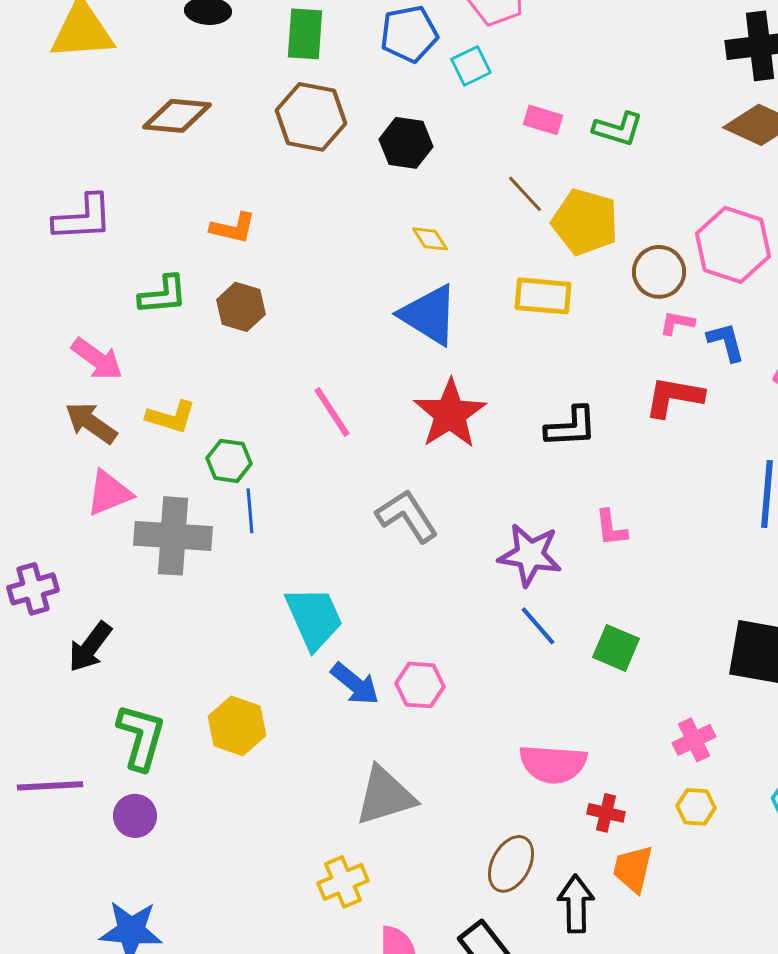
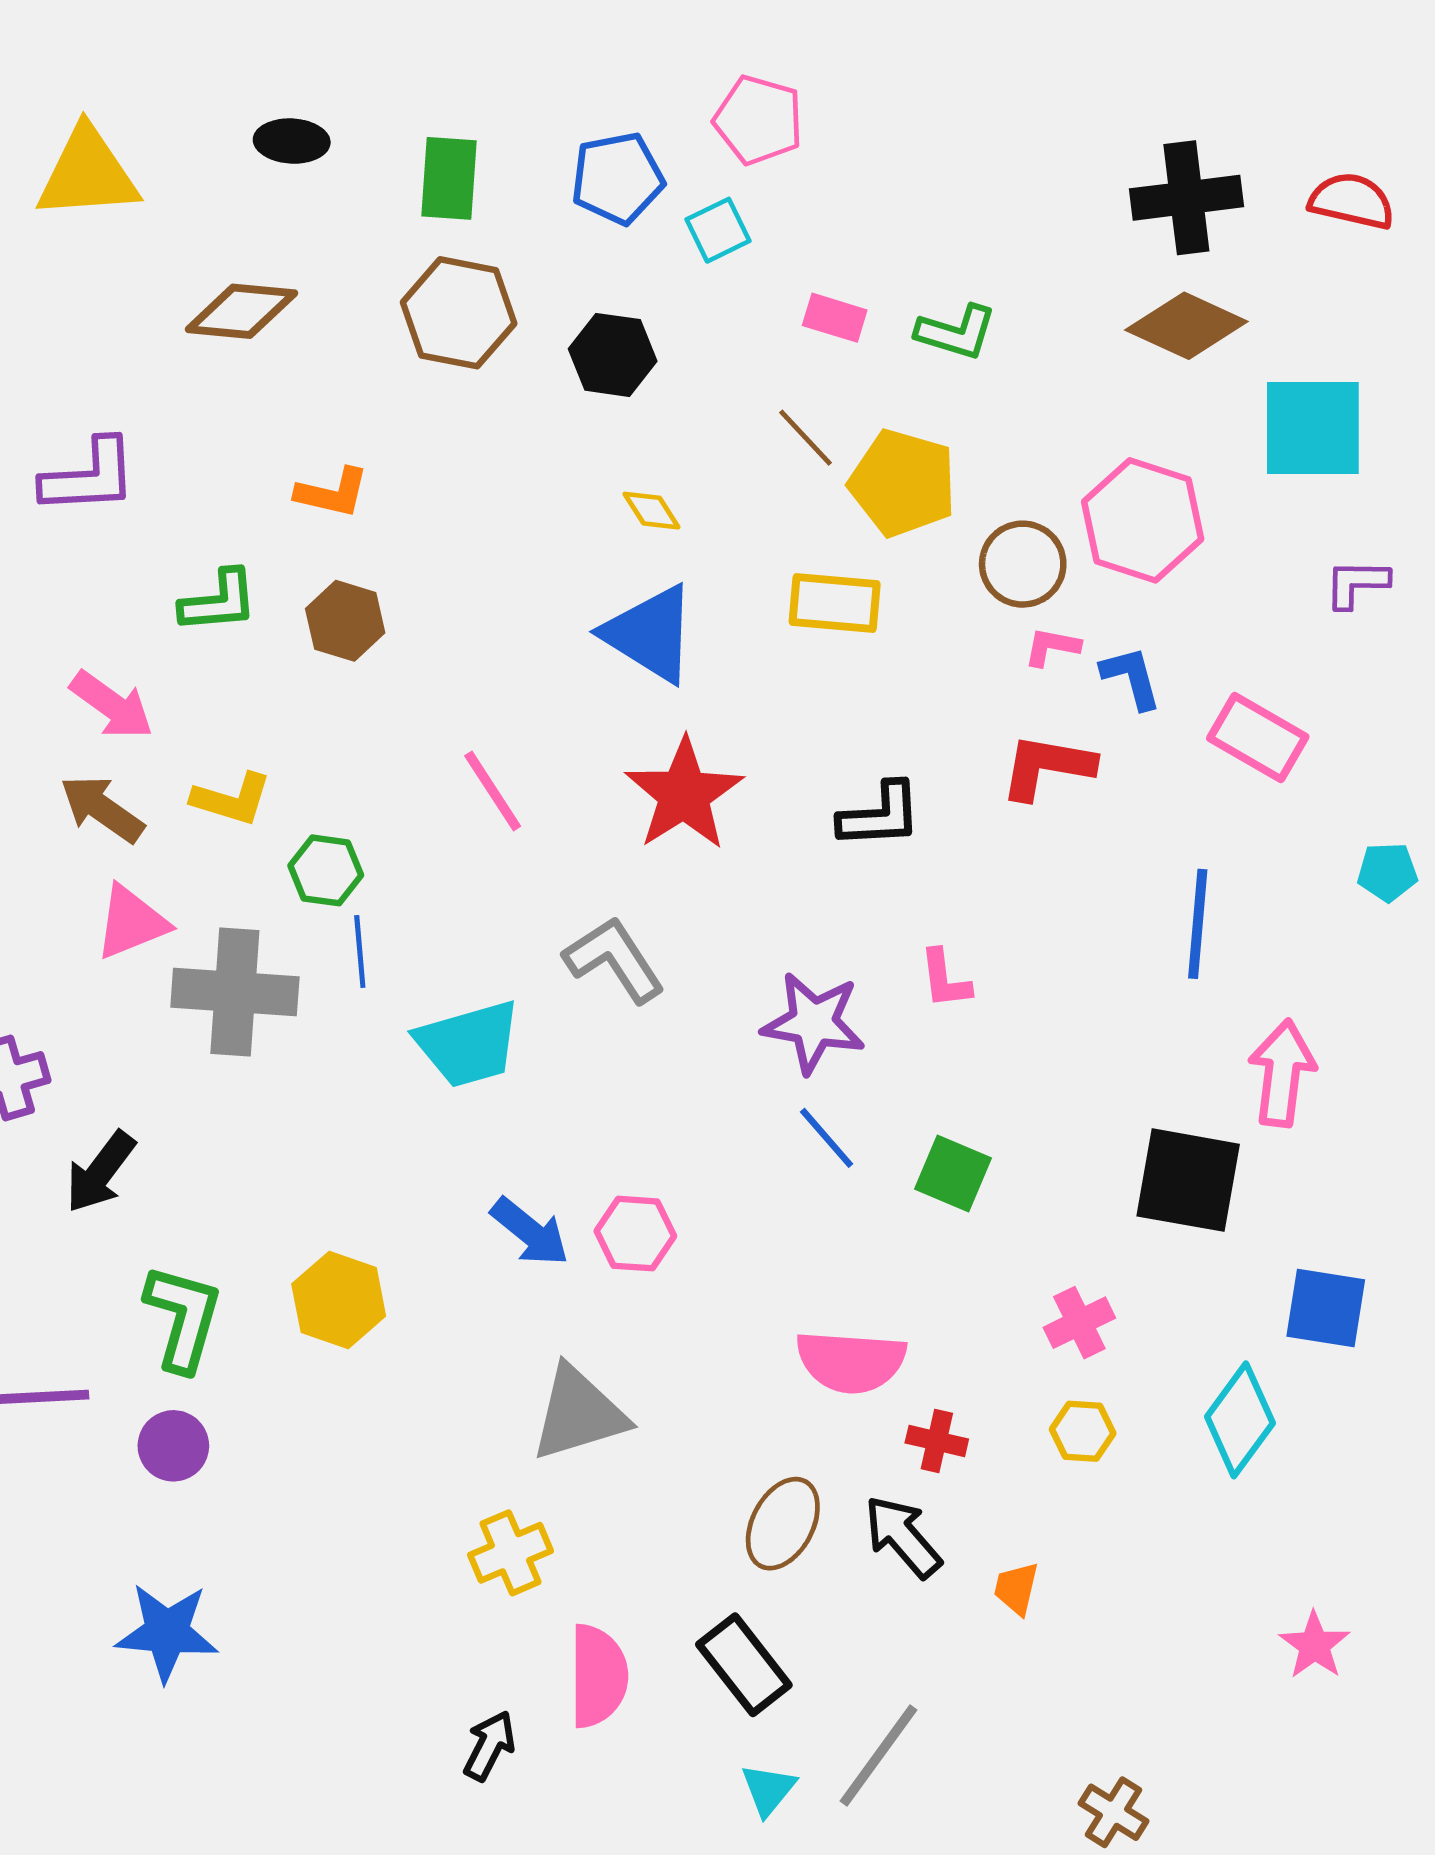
cyan trapezoid: (314, 618) -> (468, 1044), moved, turned 98
orange trapezoid: (633, 869) -> (1016, 1588), moved, size x0.7
black arrow: (576, 904) -> (903, 1537), moved, turned -40

